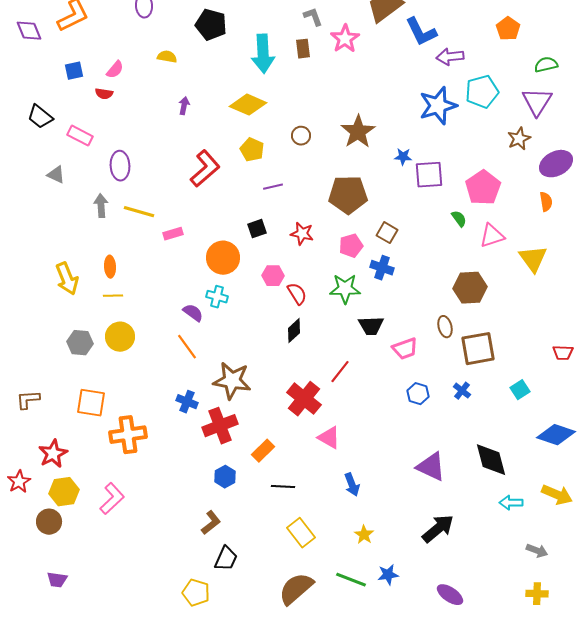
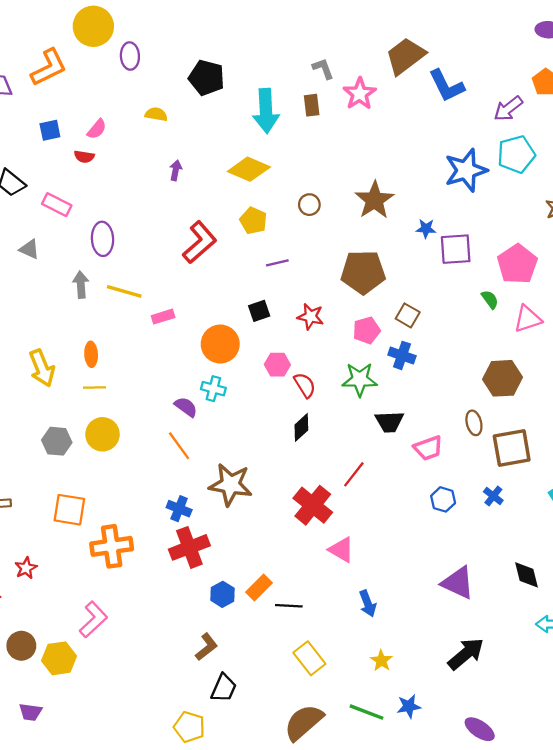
purple arrow: (450, 57) -> (508, 109), moved, turned -32
red cross: (220, 426) -> (189, 547), moved
orange rectangle: (263, 451) -> (259, 587), moved
red star: (53, 454) -> (26, 568), size x0.7
black diamond: (491, 460) -> (527, 575), size x0.7
yellow hexagon: (64, 492) -> (59, 658), moved

